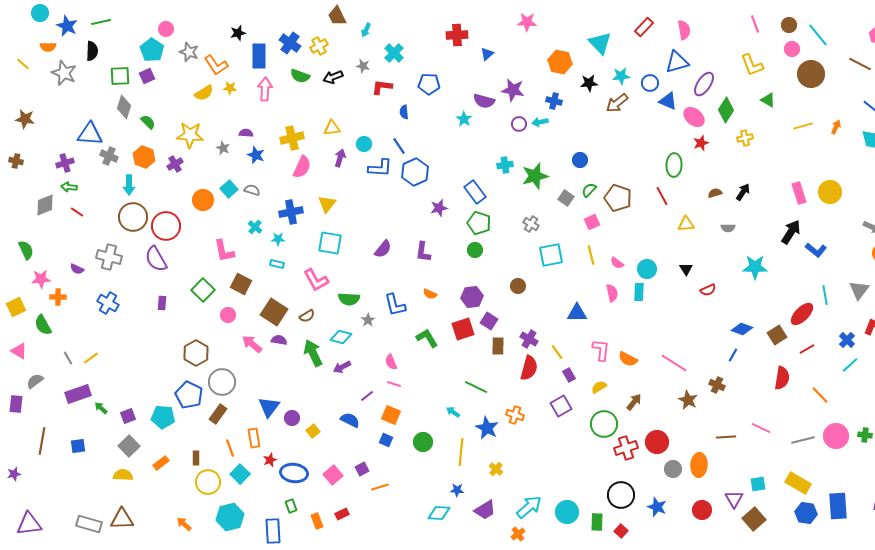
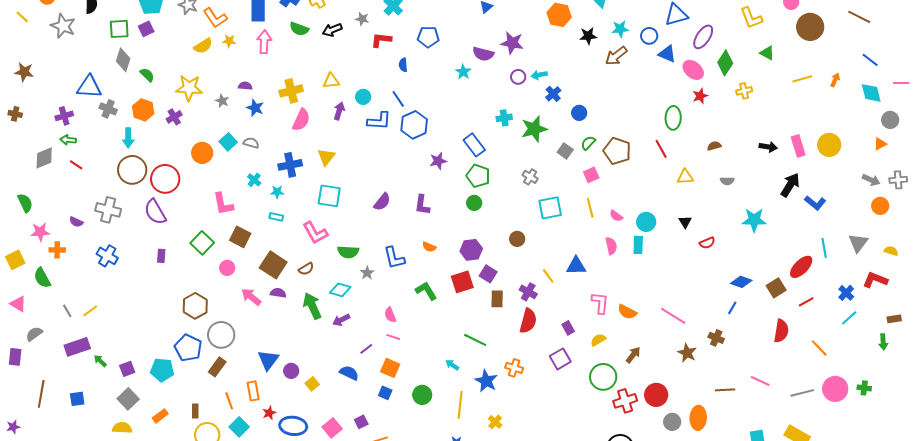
blue cross: (554, 101) -> (553, 94), moved, turned 35
black arrow: (743, 192) -> (768, 147), moved, turned 66
yellow line: (557, 352) -> (548, 276), moved

